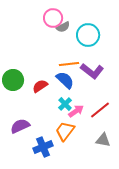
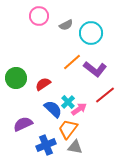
pink circle: (53, 18) -> (39, 16), moved
orange line: (69, 64) -> (72, 62), turned -36
blue semicircle: (65, 80) -> (53, 109), moved
red line: (100, 110) -> (105, 95), moved
gray triangle: (103, 140) -> (75, 147), moved

